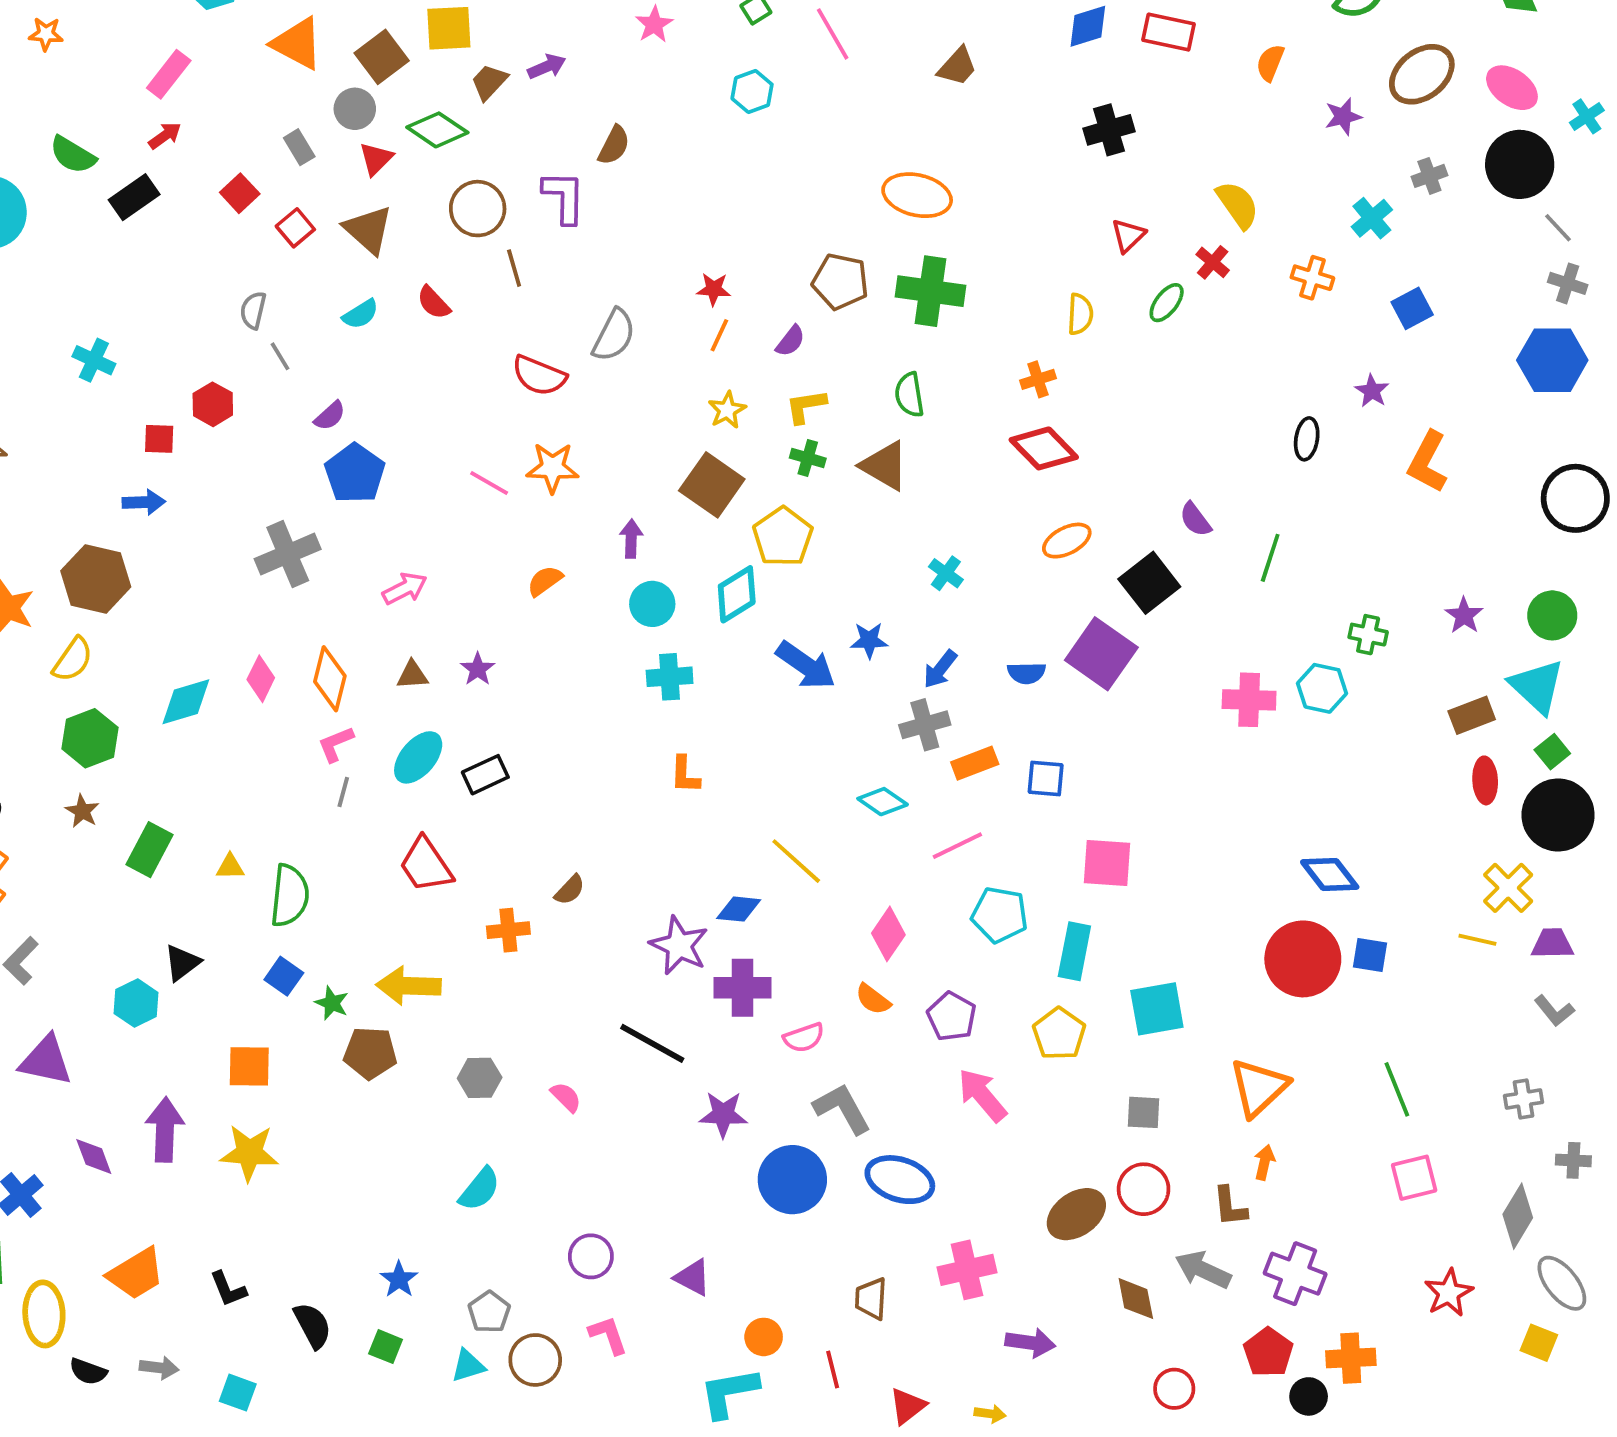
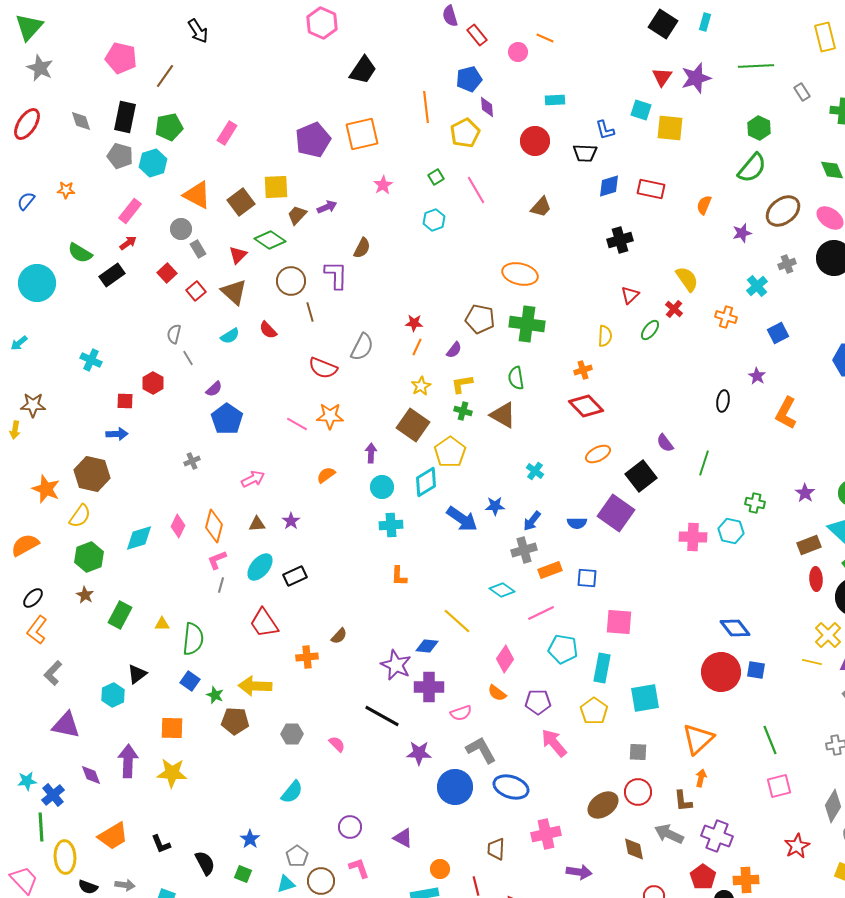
gray circle: (355, 109) -> (181, 229), moved
gray cross: (288, 554) -> (192, 461), size x0.5
purple pentagon: (952, 1016) -> (538, 702), turned -30

